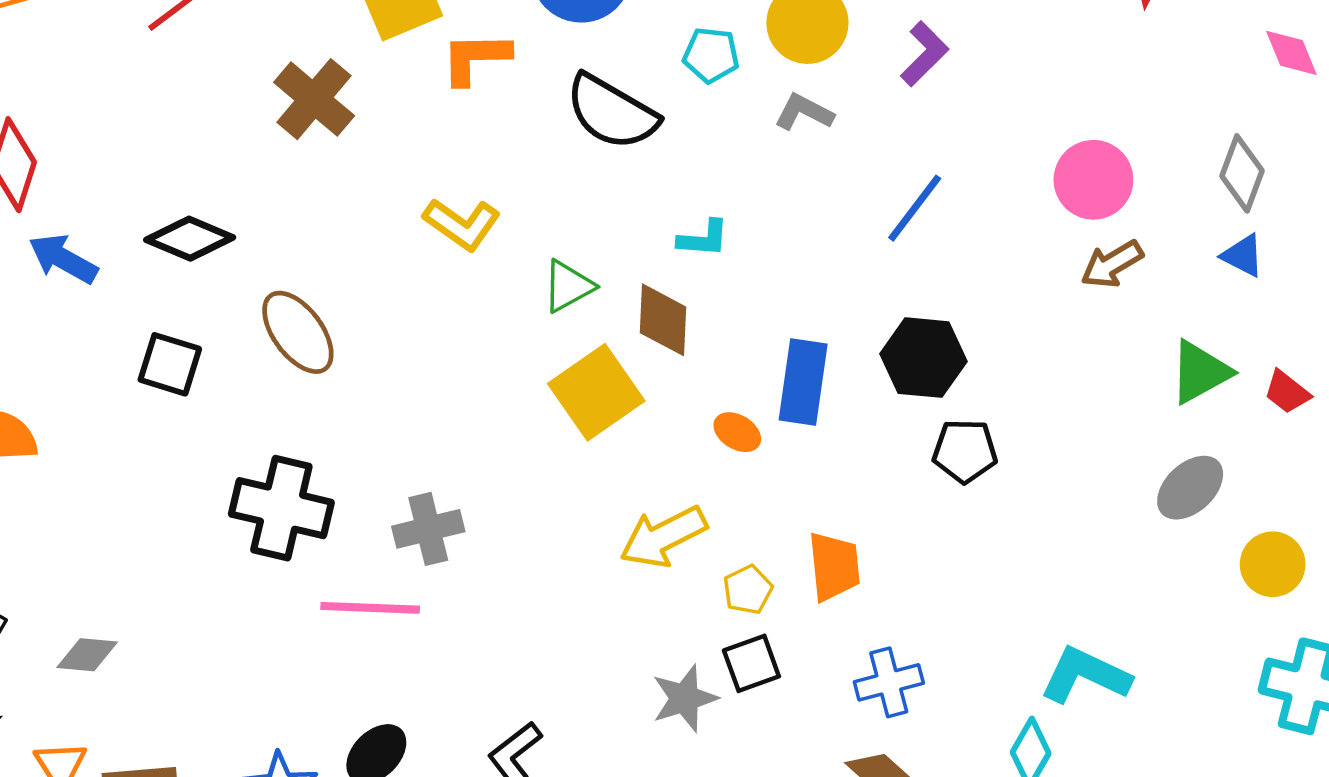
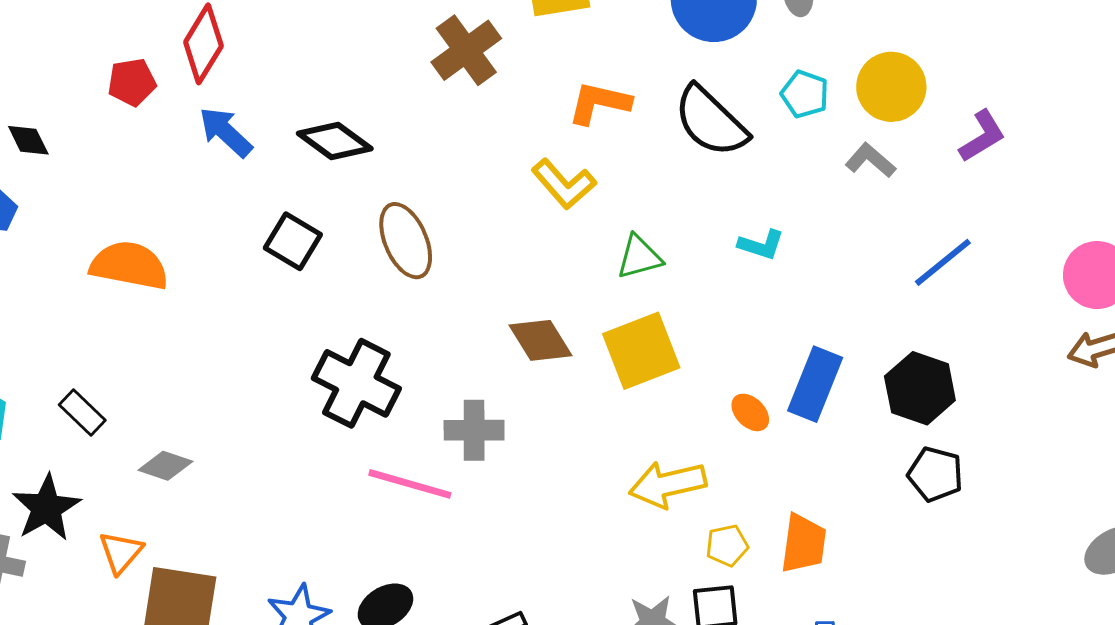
orange L-shape: (476, 58) -> (599, 103), moved
brown diamond: (663, 320) -> (541, 340), moved, turned -48

